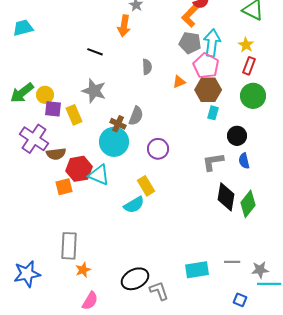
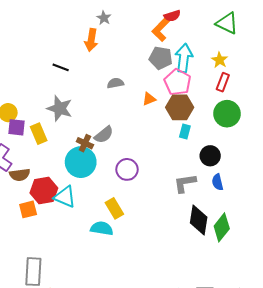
gray semicircle: (147, 67) -> (115, 83), turned -98
gray semicircle: (136, 116) -> (104, 135), turned 30
cyan semicircle: (134, 205) -> (102, 228), turned -140

